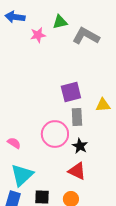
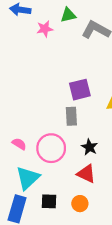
gray rectangle: (77, 117) -> (71, 116), moved
pink circle: (55, 134) -> (51, 148), moved

